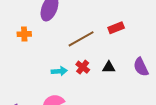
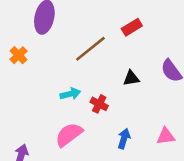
orange cross: (24, 34) -> (19, 55), turned -32
red cross: (83, 67) -> (99, 104), moved

